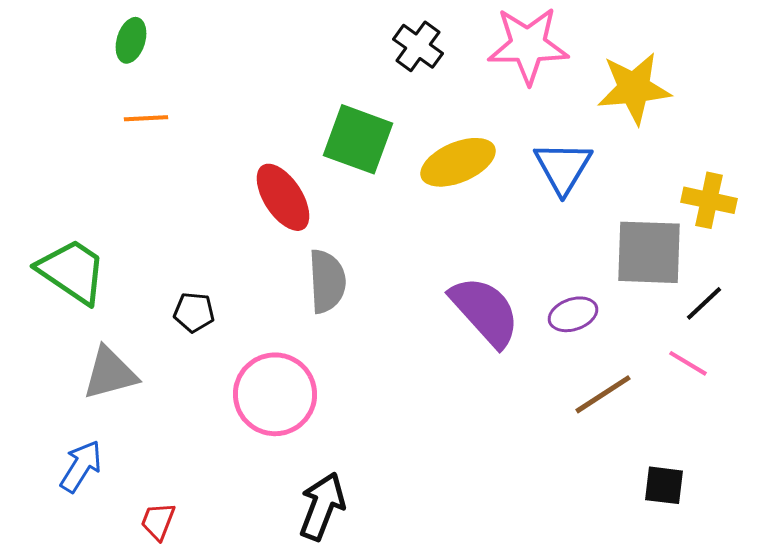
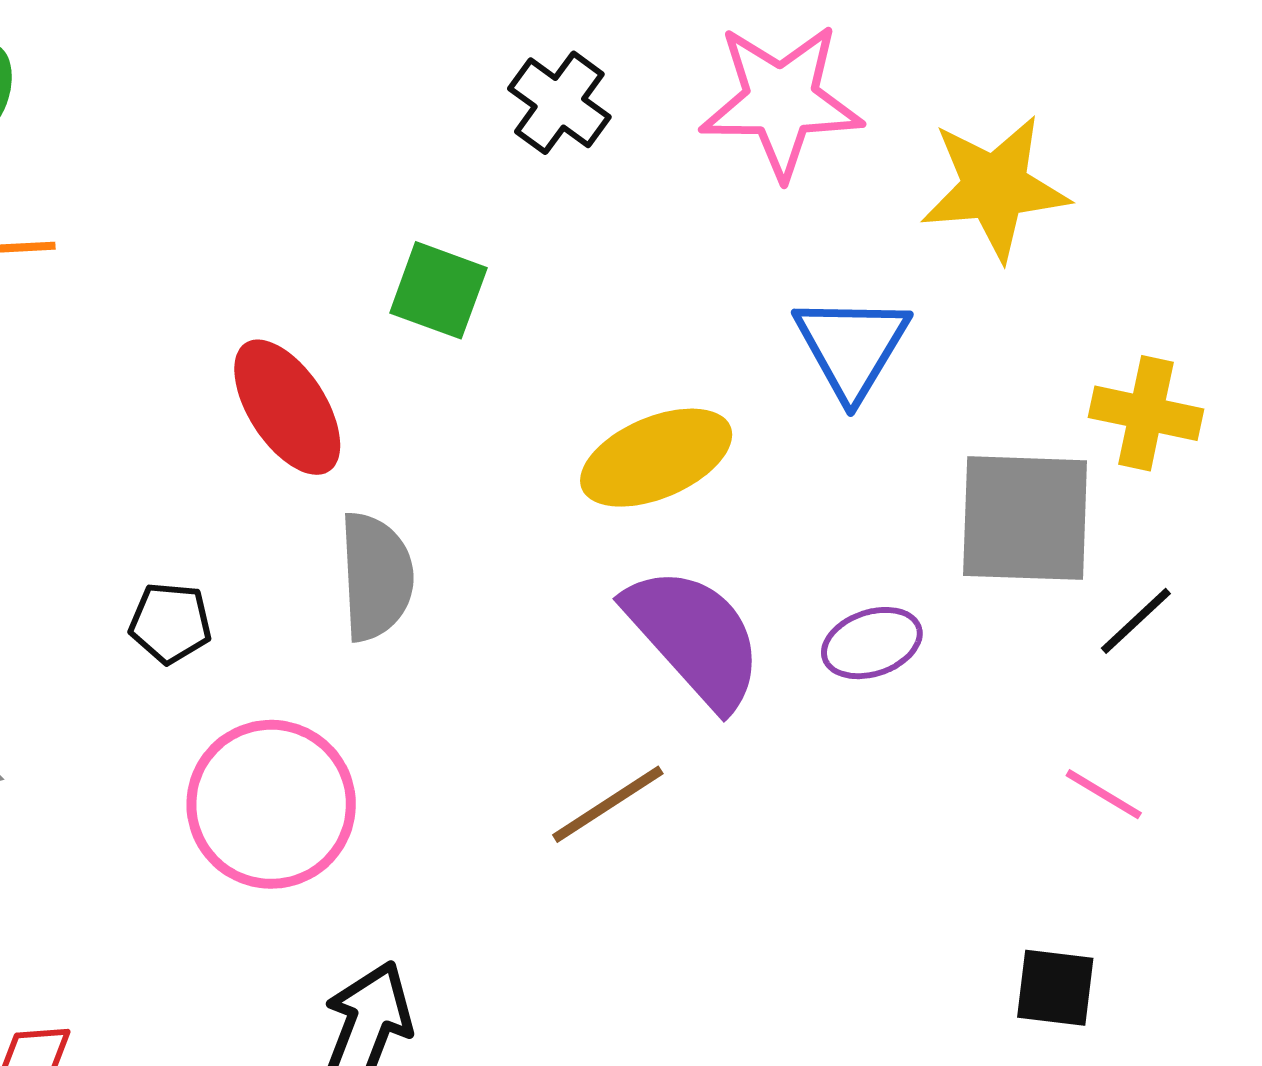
green square: (358, 139) -> (438, 290), size x0.7
yellow ellipse: (458, 162) -> (656, 458), moved
black pentagon: (194, 312) -> (170, 623), moved
pink line: (688, 363) -> (1104, 794), moved
brown line: (603, 394) -> (608, 804), moved

